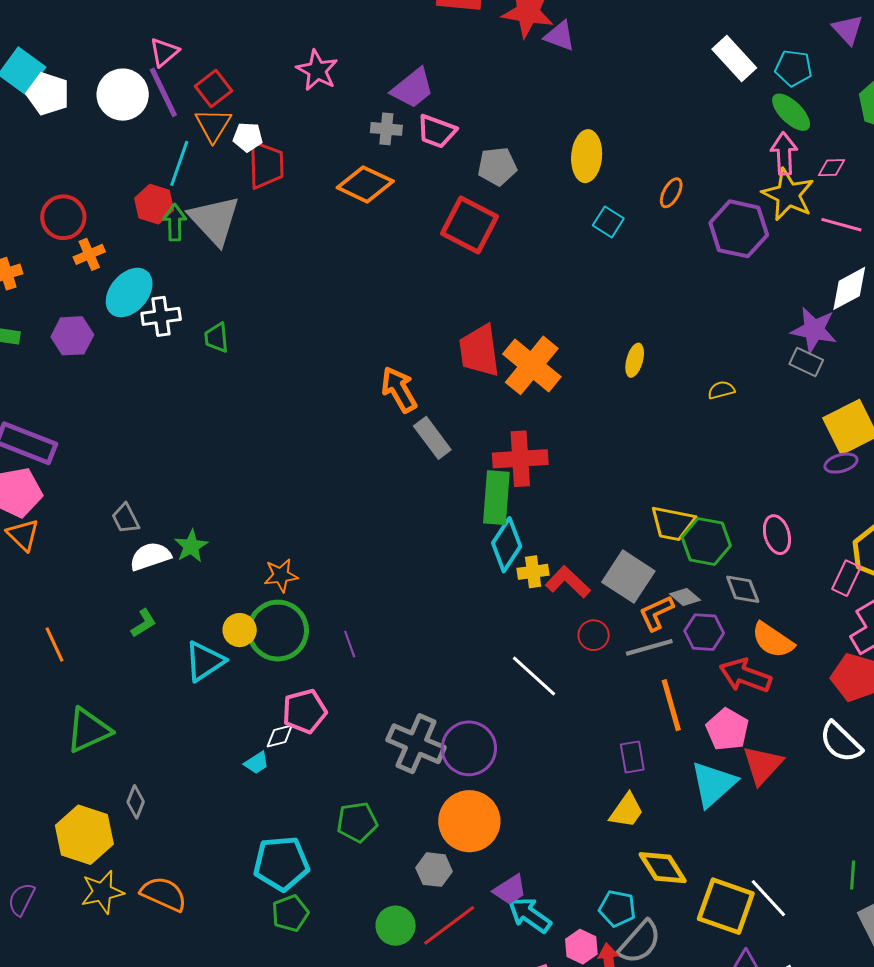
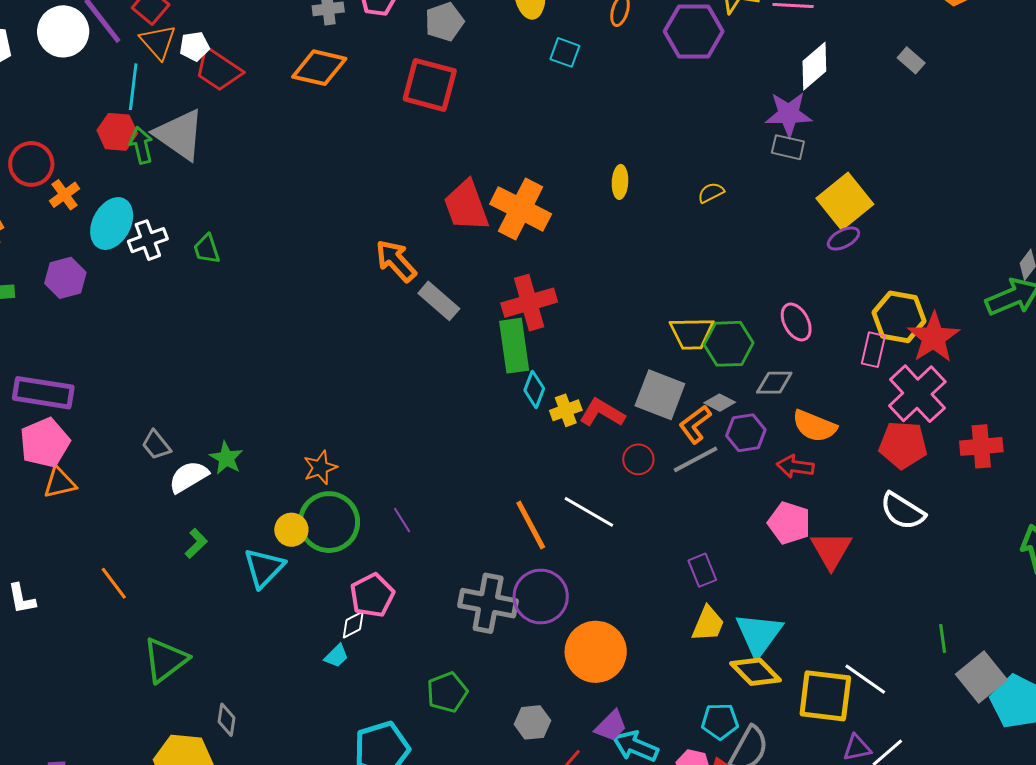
red trapezoid: (266, 165) -> (218, 70), turned 138
orange triangle: (23, 535) -> (60, 483), turned -45
cyan diamond: (507, 545) -> (534, 389), size x0.7
gray diamond: (743, 589) -> (774, 383), turned -57
red arrow: (745, 675) -> (795, 466), size x0.7
orange line: (671, 705) -> (531, 525), moved
cyan triangle: (713, 784) -> (759, 634), moved
orange circle: (469, 821) -> (596, 652), moved

